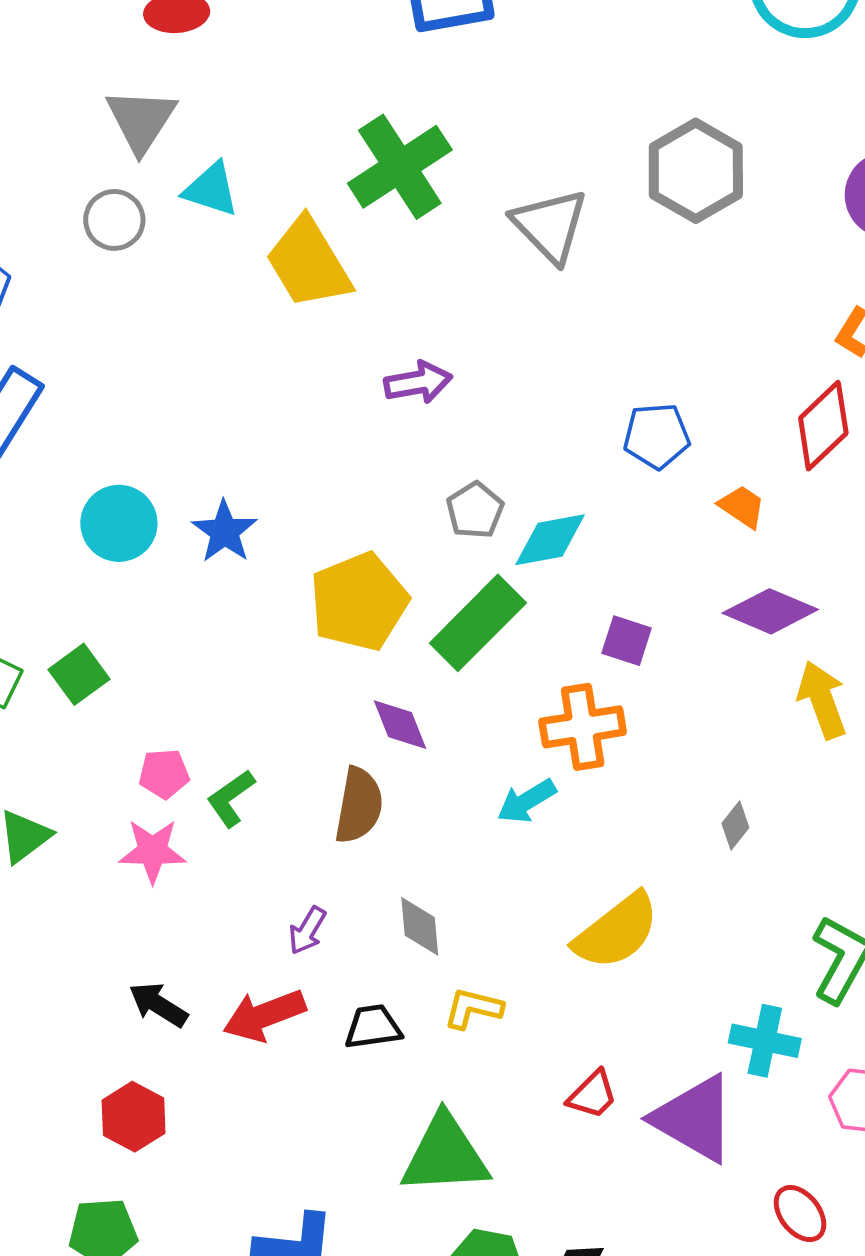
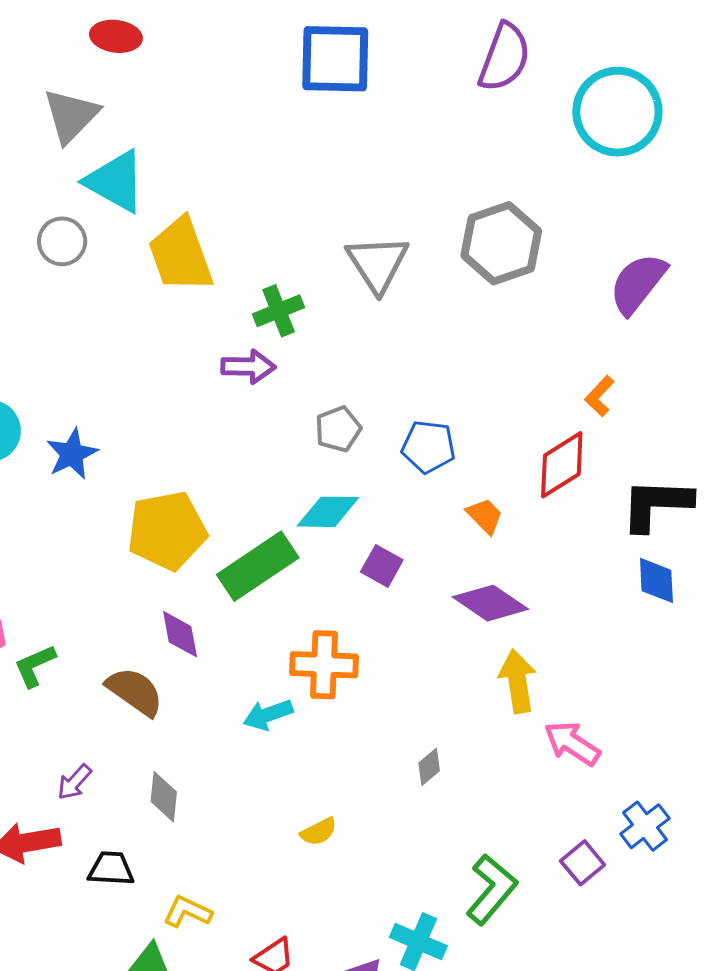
green cross: (400, 167) -> (279, 311), moved, size x0.6
cyan triangle: (211, 189) -> (115, 181), size x1.4
gray circle: (114, 220) -> (62, 241), moved
gray pentagon: (475, 510) -> (338, 429), moved
purple square: (627, 641) -> (382, 566), moved
brown semicircle: (359, 805) -> (135, 692), turned -76
yellow semicircle: (617, 931) -> (319, 832), size x0.5
yellow L-shape: (473, 1008) -> (187, 912), moved

